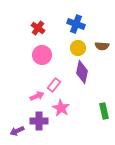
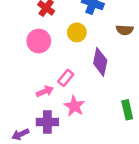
yellow circle: (78, 48) -> (77, 32), moved
pink circle: (42, 55) -> (39, 41), moved

